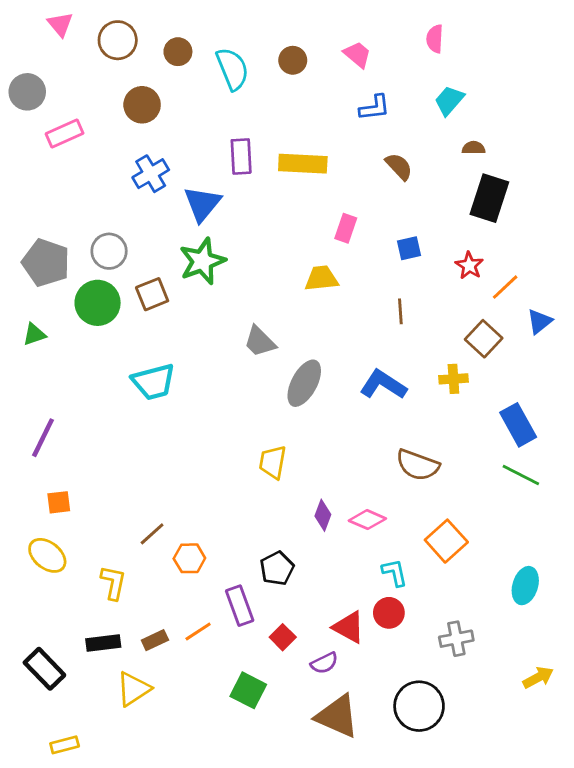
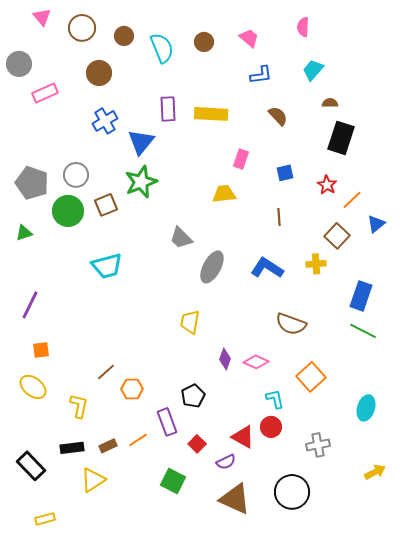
blue rectangle: (518, 425) -> (361, 296), turned 48

